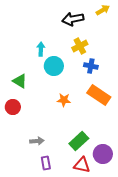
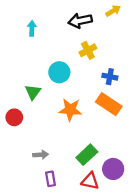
cyan arrow: (41, 49) -> (32, 28), moved
blue cross: (91, 66) -> (110, 77), moved
green triangle: (20, 81) -> (33, 92), moved, turned 35
orange star: (64, 100) -> (70, 110), size x1.5

